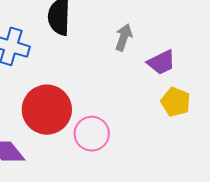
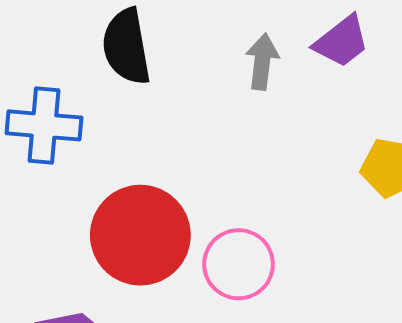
purple trapezoid: (161, 62) -> (342, 41), moved

